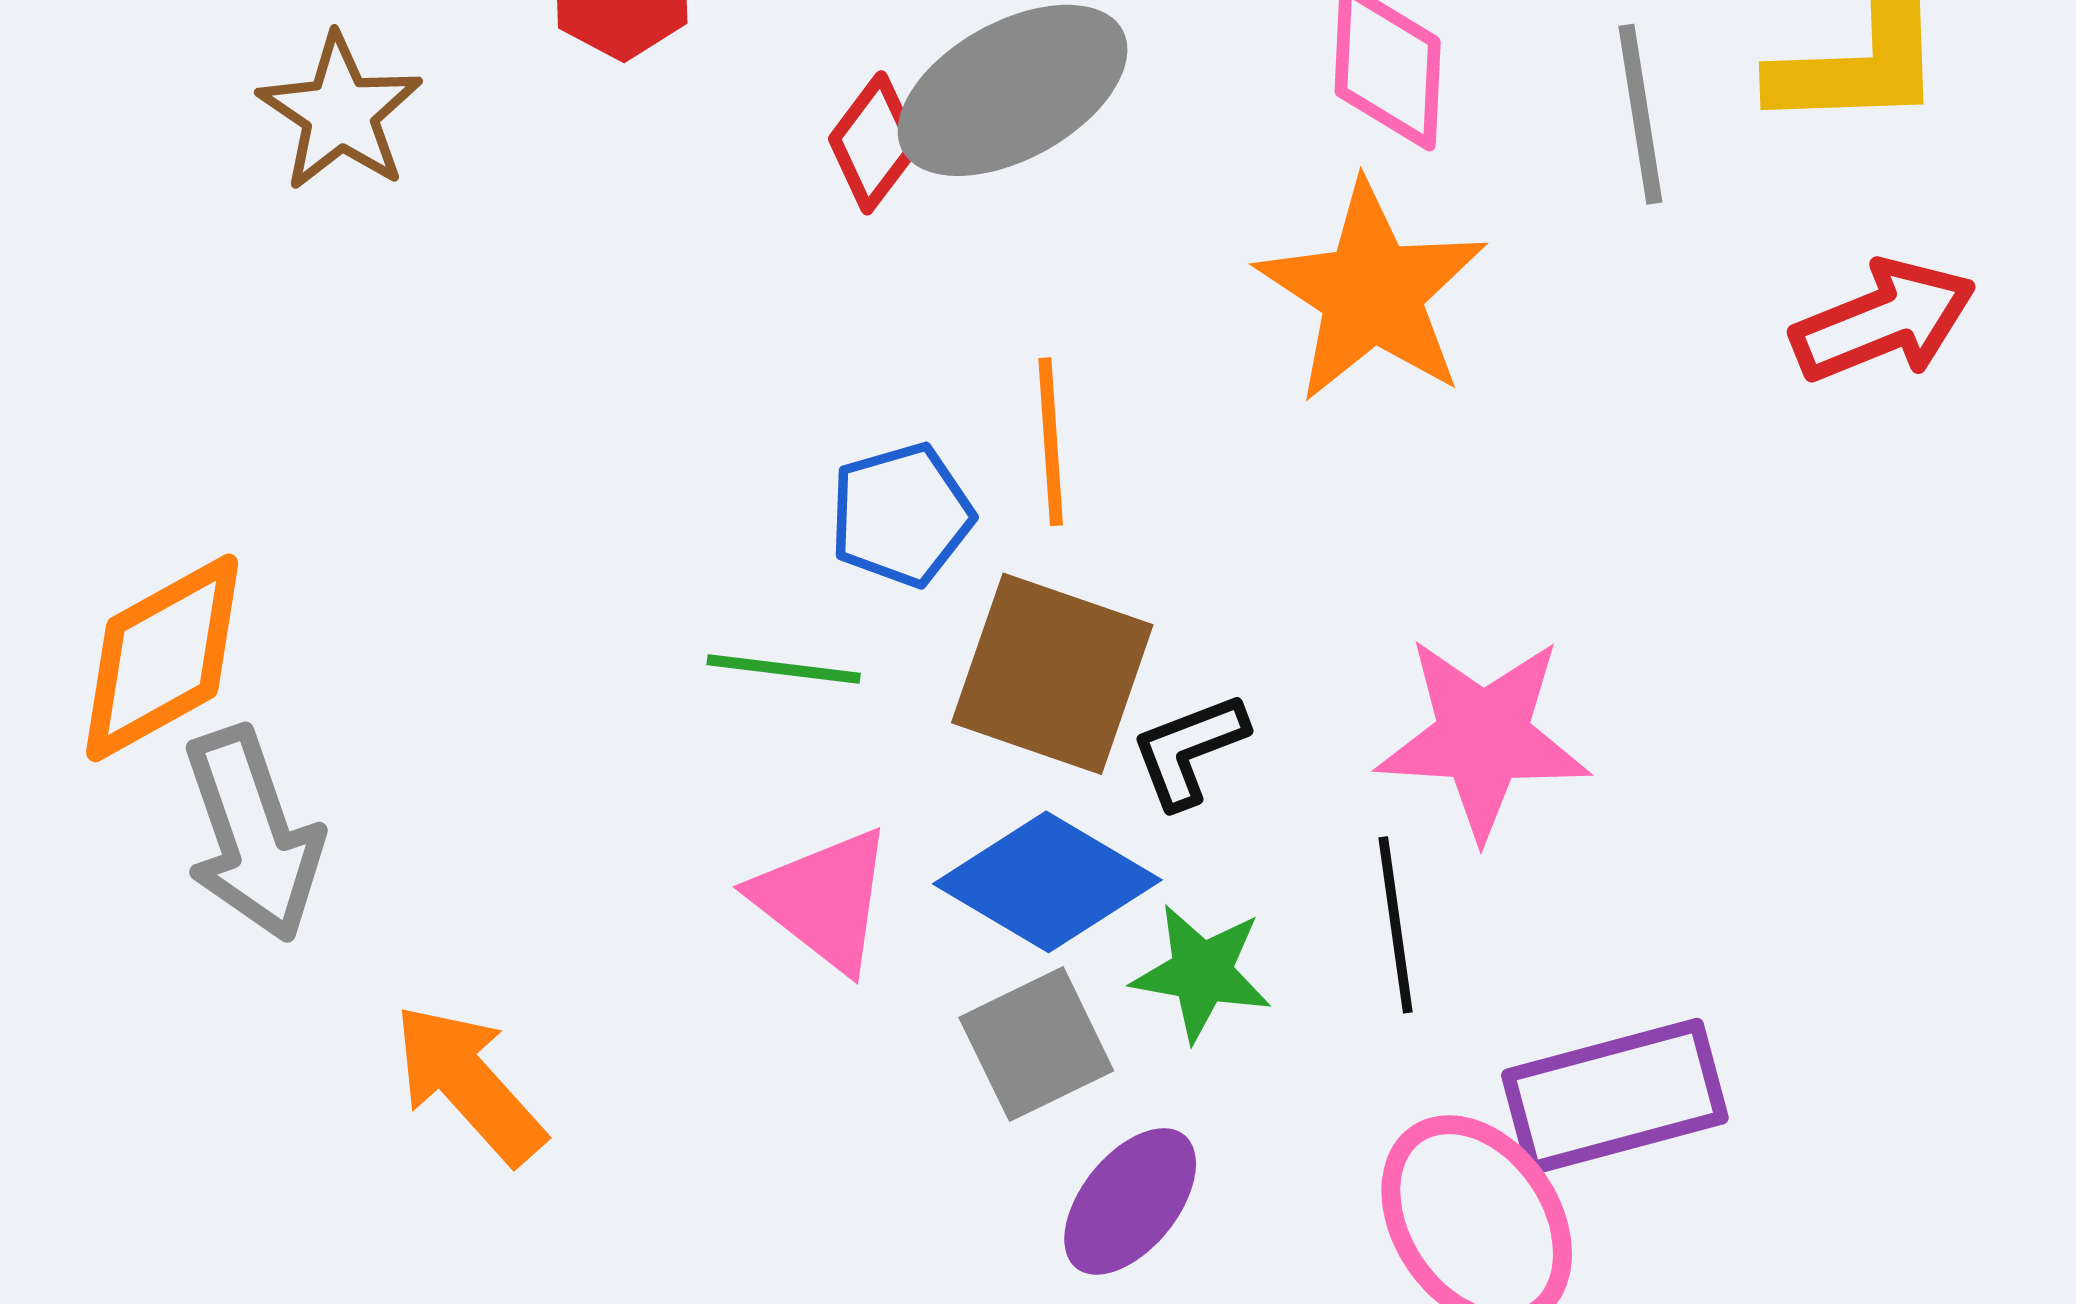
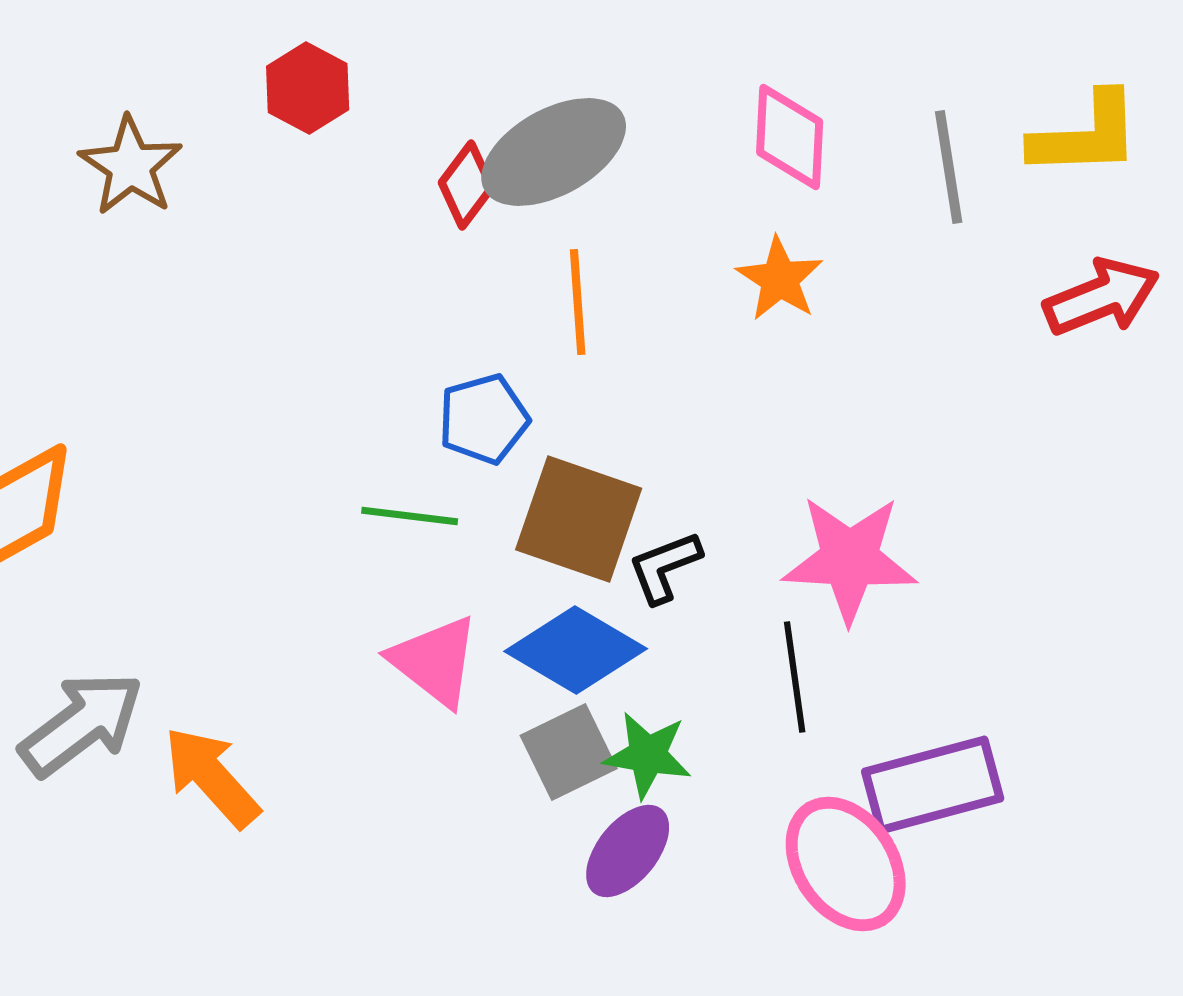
orange star: (1372, 292) -> (780, 279), size x0.6
orange line: (1051, 442) -> (578, 302), moved
gray arrow: (253, 834) -> (82, 724), moved, turned -108
green star: (1202, 973) -> (648, 755), moved

